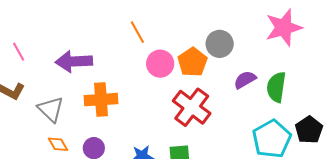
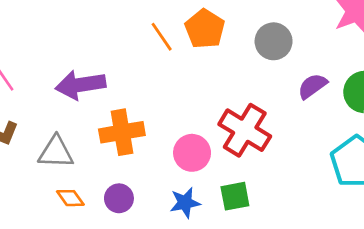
orange pentagon: (192, 62) -> (205, 29), moved
pink circle: (160, 64) -> (192, 153), moved
gray triangle: (51, 109) -> (56, 152), turned -36

